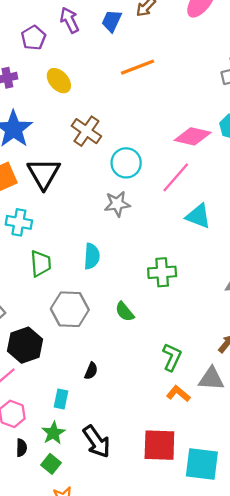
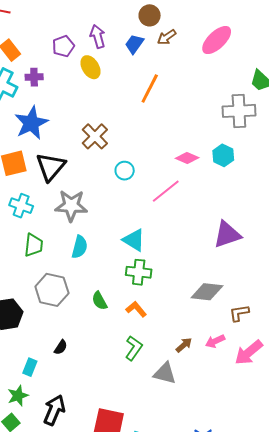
orange line: (137, 67) -> (150, 88), turned -52
yellow ellipse: (59, 81) -> (90, 67), moved
pink diamond: (193, 136) -> (187, 158), size x0.7
cyan circle: (126, 163) -> (125, 171), size x0.7
gray star: (117, 204) -> (71, 206), moved, size x1.4
cyan triangle: (198, 216) -> (134, 240), moved
orange L-shape: (178, 394) -> (136, 309), moved
black arrow: (97, 442) -> (54, 410), turned -132

